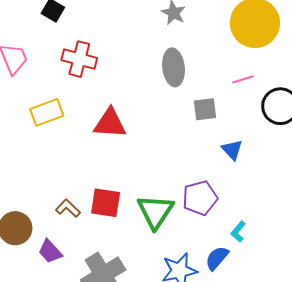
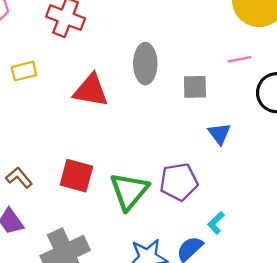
gray ellipse: (174, 67) -> (145, 64), moved
yellow rectangle: (47, 112) -> (24, 71), size x0.7
brown L-shape: (68, 208) -> (19, 178), moved

